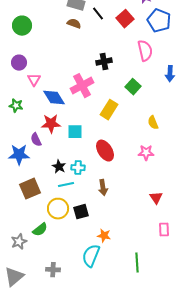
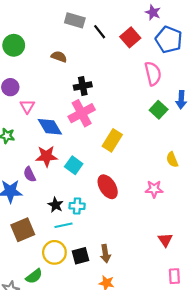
brown semicircle: (74, 24) -> (59, 57), moved
black cross: (104, 62) -> (83, 86), moved
green square: (133, 87) -> (159, 110), moved
yellow semicircle: (153, 123) -> (172, 160), moved
cyan square: (75, 132) -> (74, 165), turned 35
brown arrow: (103, 188) -> (105, 254), moved

